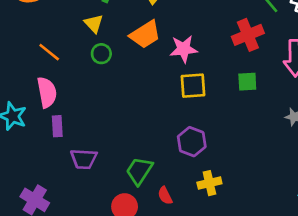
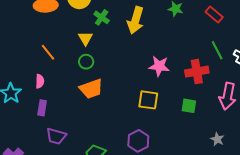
orange trapezoid: (145, 34) -> (91, 89), moved
pink star: (184, 49) -> (159, 66), moved
pink semicircle: (47, 92) -> (40, 81), size x0.6

